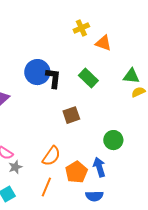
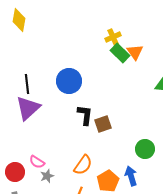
orange triangle: (103, 43) -> (135, 52), turned 36
black L-shape: (53, 78) -> (85, 115), moved
green rectangle: (88, 78) -> (120, 53), moved

